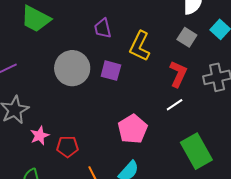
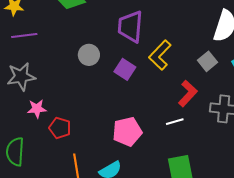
purple trapezoid: (103, 28) -> (130, 27), size x1.6
gray circle: (72, 68) -> (89, 55), size x0.6

